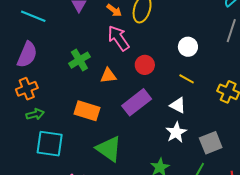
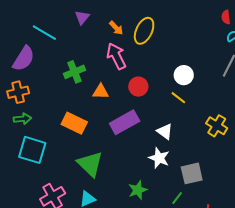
cyan line: (33, 16) -> (44, 33), moved
yellow line: (187, 79) -> (178, 98), moved
white star: (176, 132) -> (159, 158), turned -30

